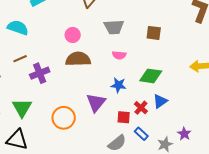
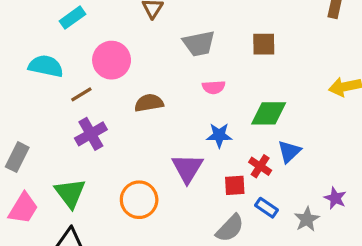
pink circle: (73, 35) -> (112, 60), moved, size x1.5
brown line: (20, 59) -> (81, 94), moved
brown semicircle: (78, 59) -> (149, 103), size x0.7

